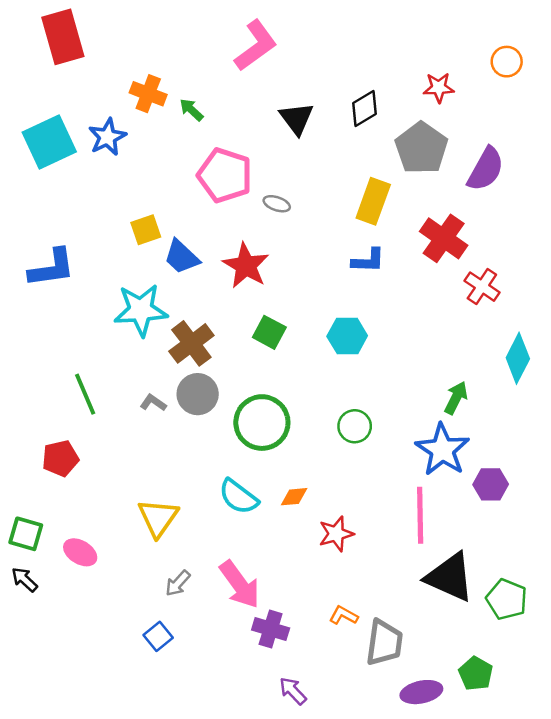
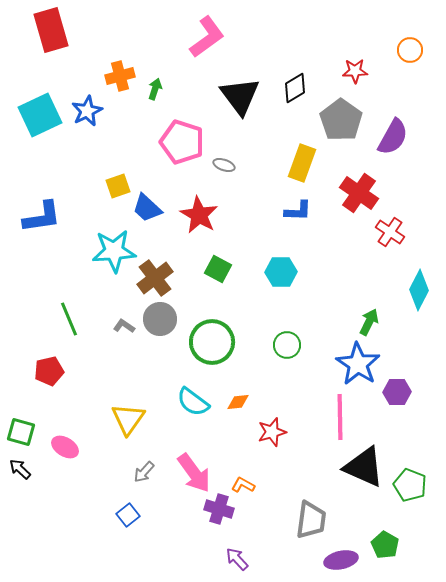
orange cross: (148, 94) -> (120, 76), turned -36
green arrow: (191, 110) -> (155, 89), turned 65
black triangle: (297, 118) -> (240, 96), size x1.4
orange L-shape: (343, 615) -> (243, 485), moved

